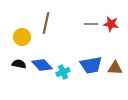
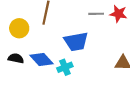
blue trapezoid: (91, 65) -> (76, 42), moved

